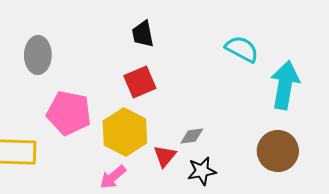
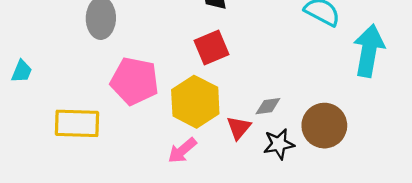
brown circle: (278, 151) -> (324, 126), moved

